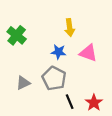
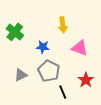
blue star: (59, 52) -> (43, 47), moved
red star: (94, 103) -> (86, 80), moved

